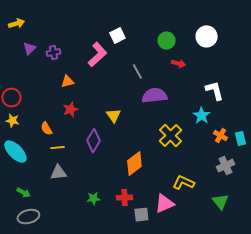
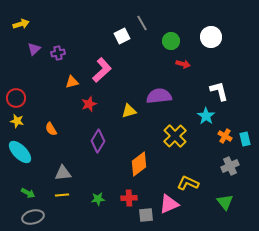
pink L-shape: (97, 54) -> (102, 70), moved
gray line: (137, 72) -> (142, 23), moved
red star: (70, 110) -> (89, 104), moved
yellow triangle: (113, 116) -> (129, 111), moved, turned 49
yellow line: (57, 148) -> (62, 195), moved

